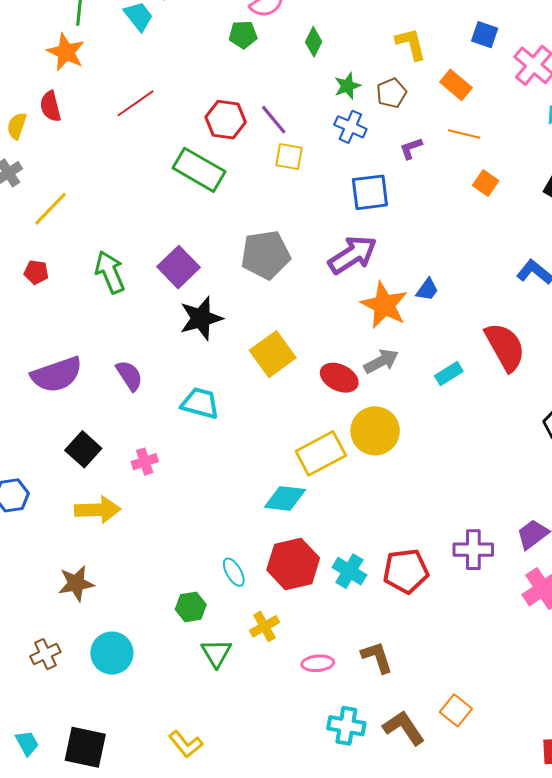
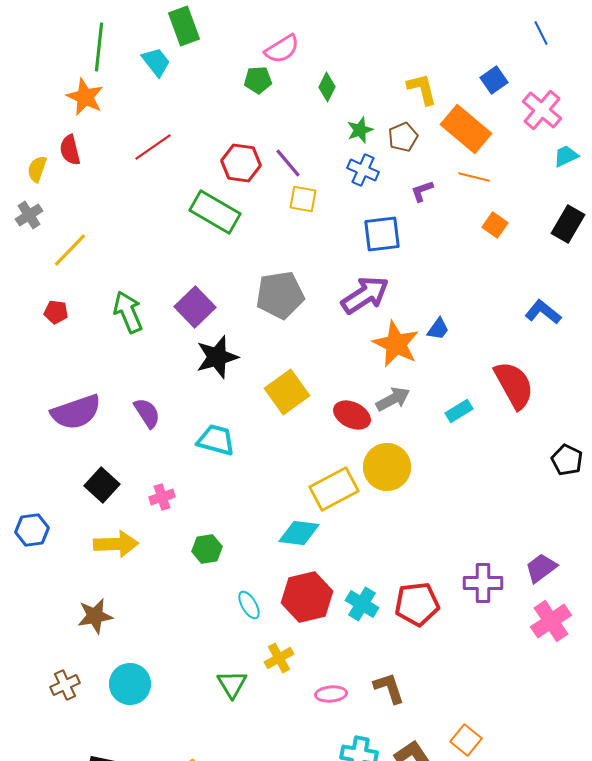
blue square: (485, 35) -> (494, 80), turned 36
orange rectangle: (456, 85) -> (466, 129), size x1.6
green hexagon: (191, 607) -> (207, 549), moved

